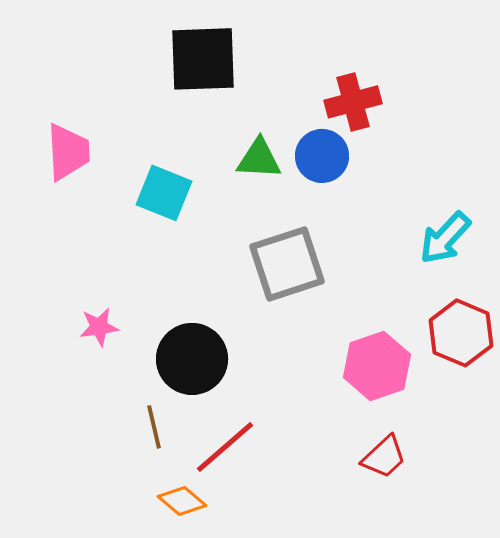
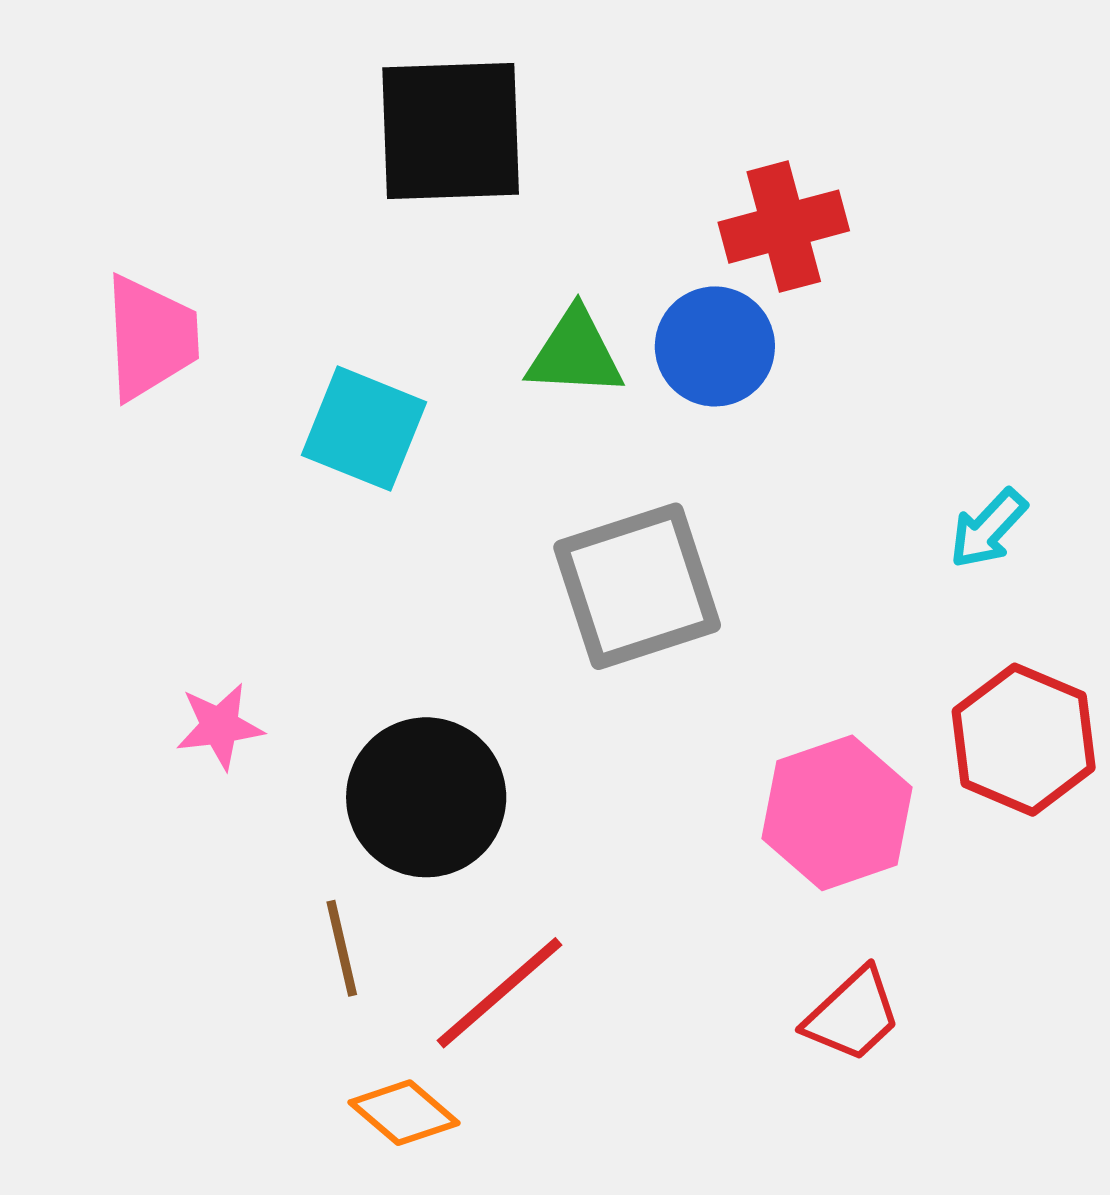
cyan arrow: (445, 238) -> (988, 529), size x0.7

